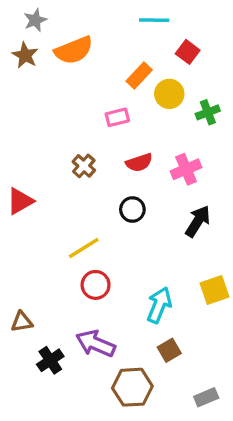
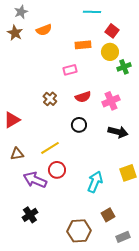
orange semicircle: (74, 50) -> (44, 30), size x0.7
orange rectangle: (139, 75) -> (83, 45), turned 42
yellow circle: (169, 94) -> (110, 52), moved
black arrow: (198, 221) -> (118, 132), turned 72
brown triangle: (22, 322) -> (17, 154), moved
purple arrow: (96, 344) -> (35, 180), moved
brown square: (169, 350) -> (108, 215), moved

